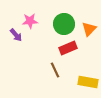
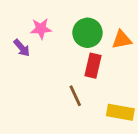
orange triangle: (89, 29) -> (122, 40), turned 35
red rectangle: (68, 48) -> (93, 66), turned -54

